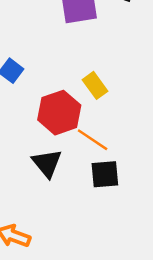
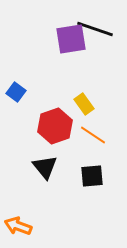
orange line: (93, 140) -> (93, 135), moved

